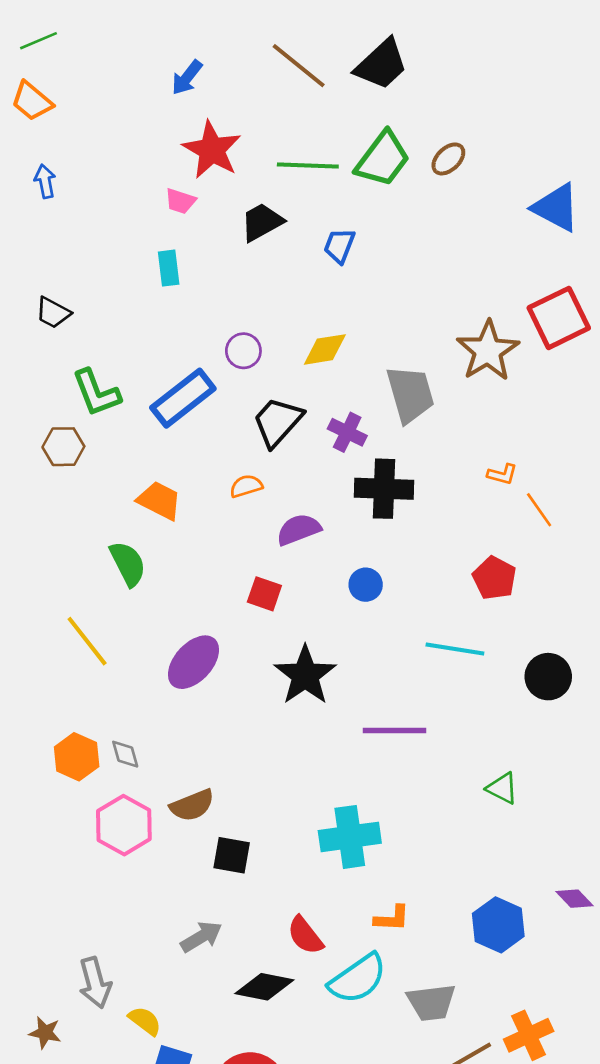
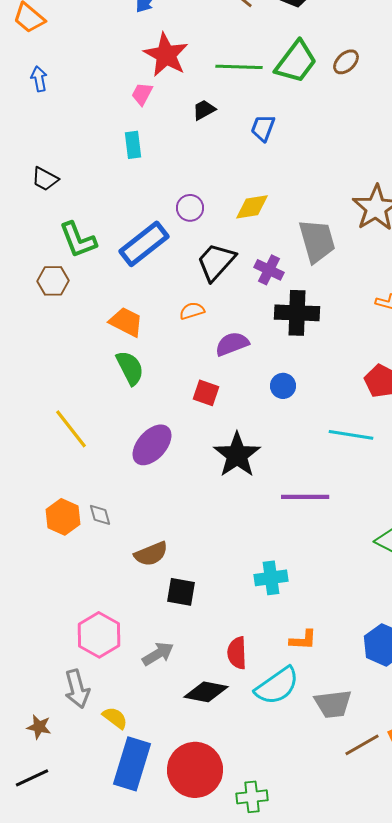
pink trapezoid: (180, 201) -> (142, 94), turned 100
black trapezoid: (262, 222) -> (204, 110), size x0.7
green semicircle: (128, 564) -> (130, 368), moved
pink hexagon: (124, 825) -> (99, 635), moved
cyan cross: (350, 837) -> (271, 578), size x0.7
red semicircle: (305, 935) -> (237, 653), turned 36

